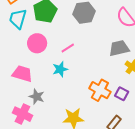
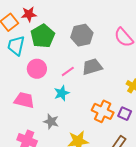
gray trapezoid: (119, 48) -> (92, 67), moved
gray star: (37, 97) -> (51, 122), moved

